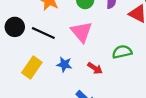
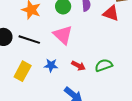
green semicircle: (122, 52) -> (104, 65), moved

